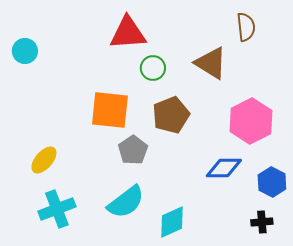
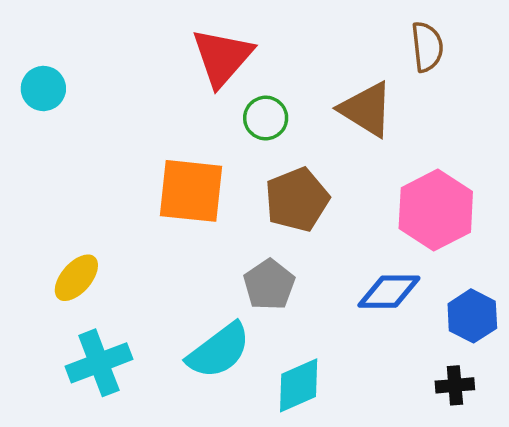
red triangle: (128, 33) -> (222, 57), turned -45
gray pentagon: (133, 150) -> (269, 285), moved

